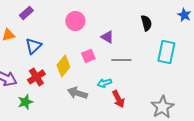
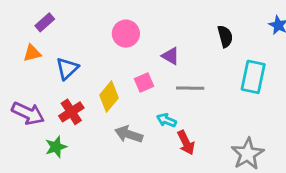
purple rectangle: (26, 13) -> (45, 22), moved
cyan arrow: (104, 83) -> (166, 120), turned 40

